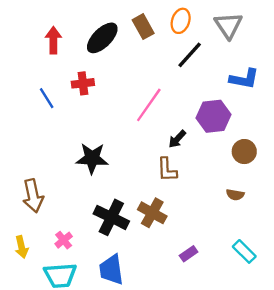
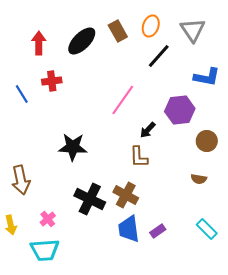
red cross: (83, 83) -> (52, 81), moved
blue line: (47, 98) -> (22, 94), moved
blue trapezoid: (111, 270) -> (129, 229), moved

